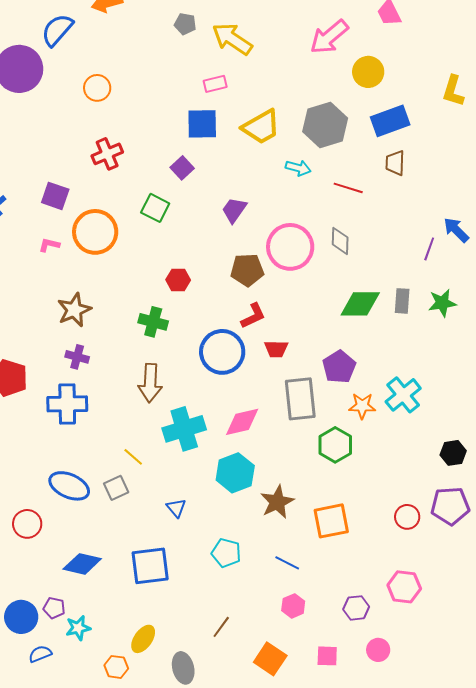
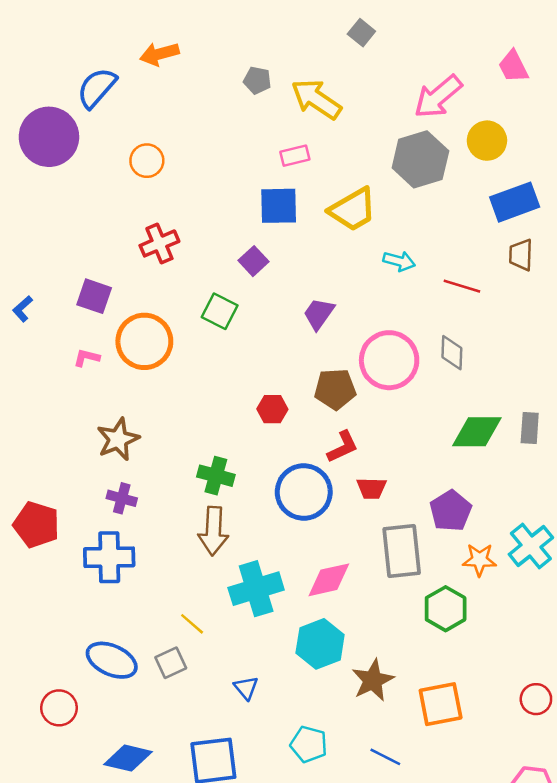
gray hexagon: (325, 125) -> (420, 159), moved
red hexagon: (178, 280) -> (272, 409), moved
green cross: (153, 322) -> (216, 476), moved

